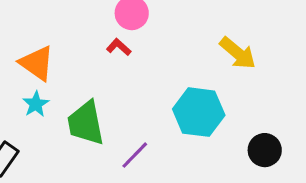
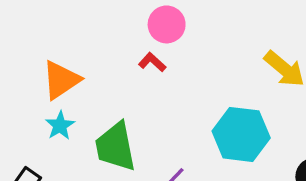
orange triangle: (37, 63) -> (61, 80), turned 51

